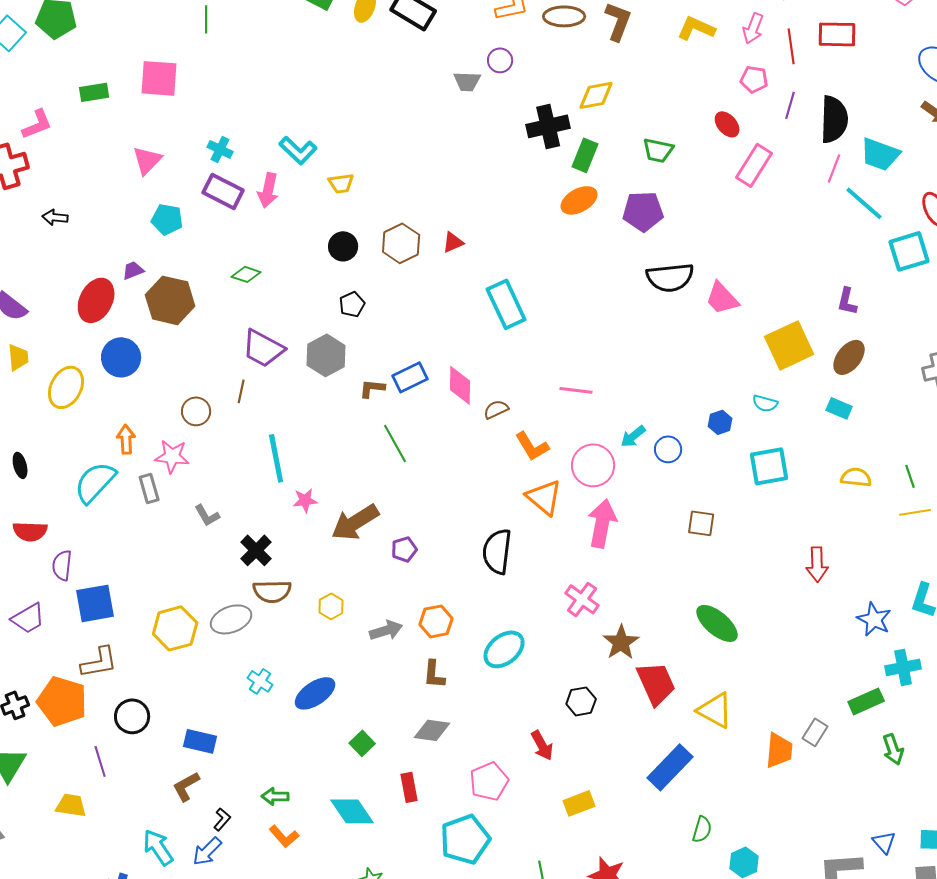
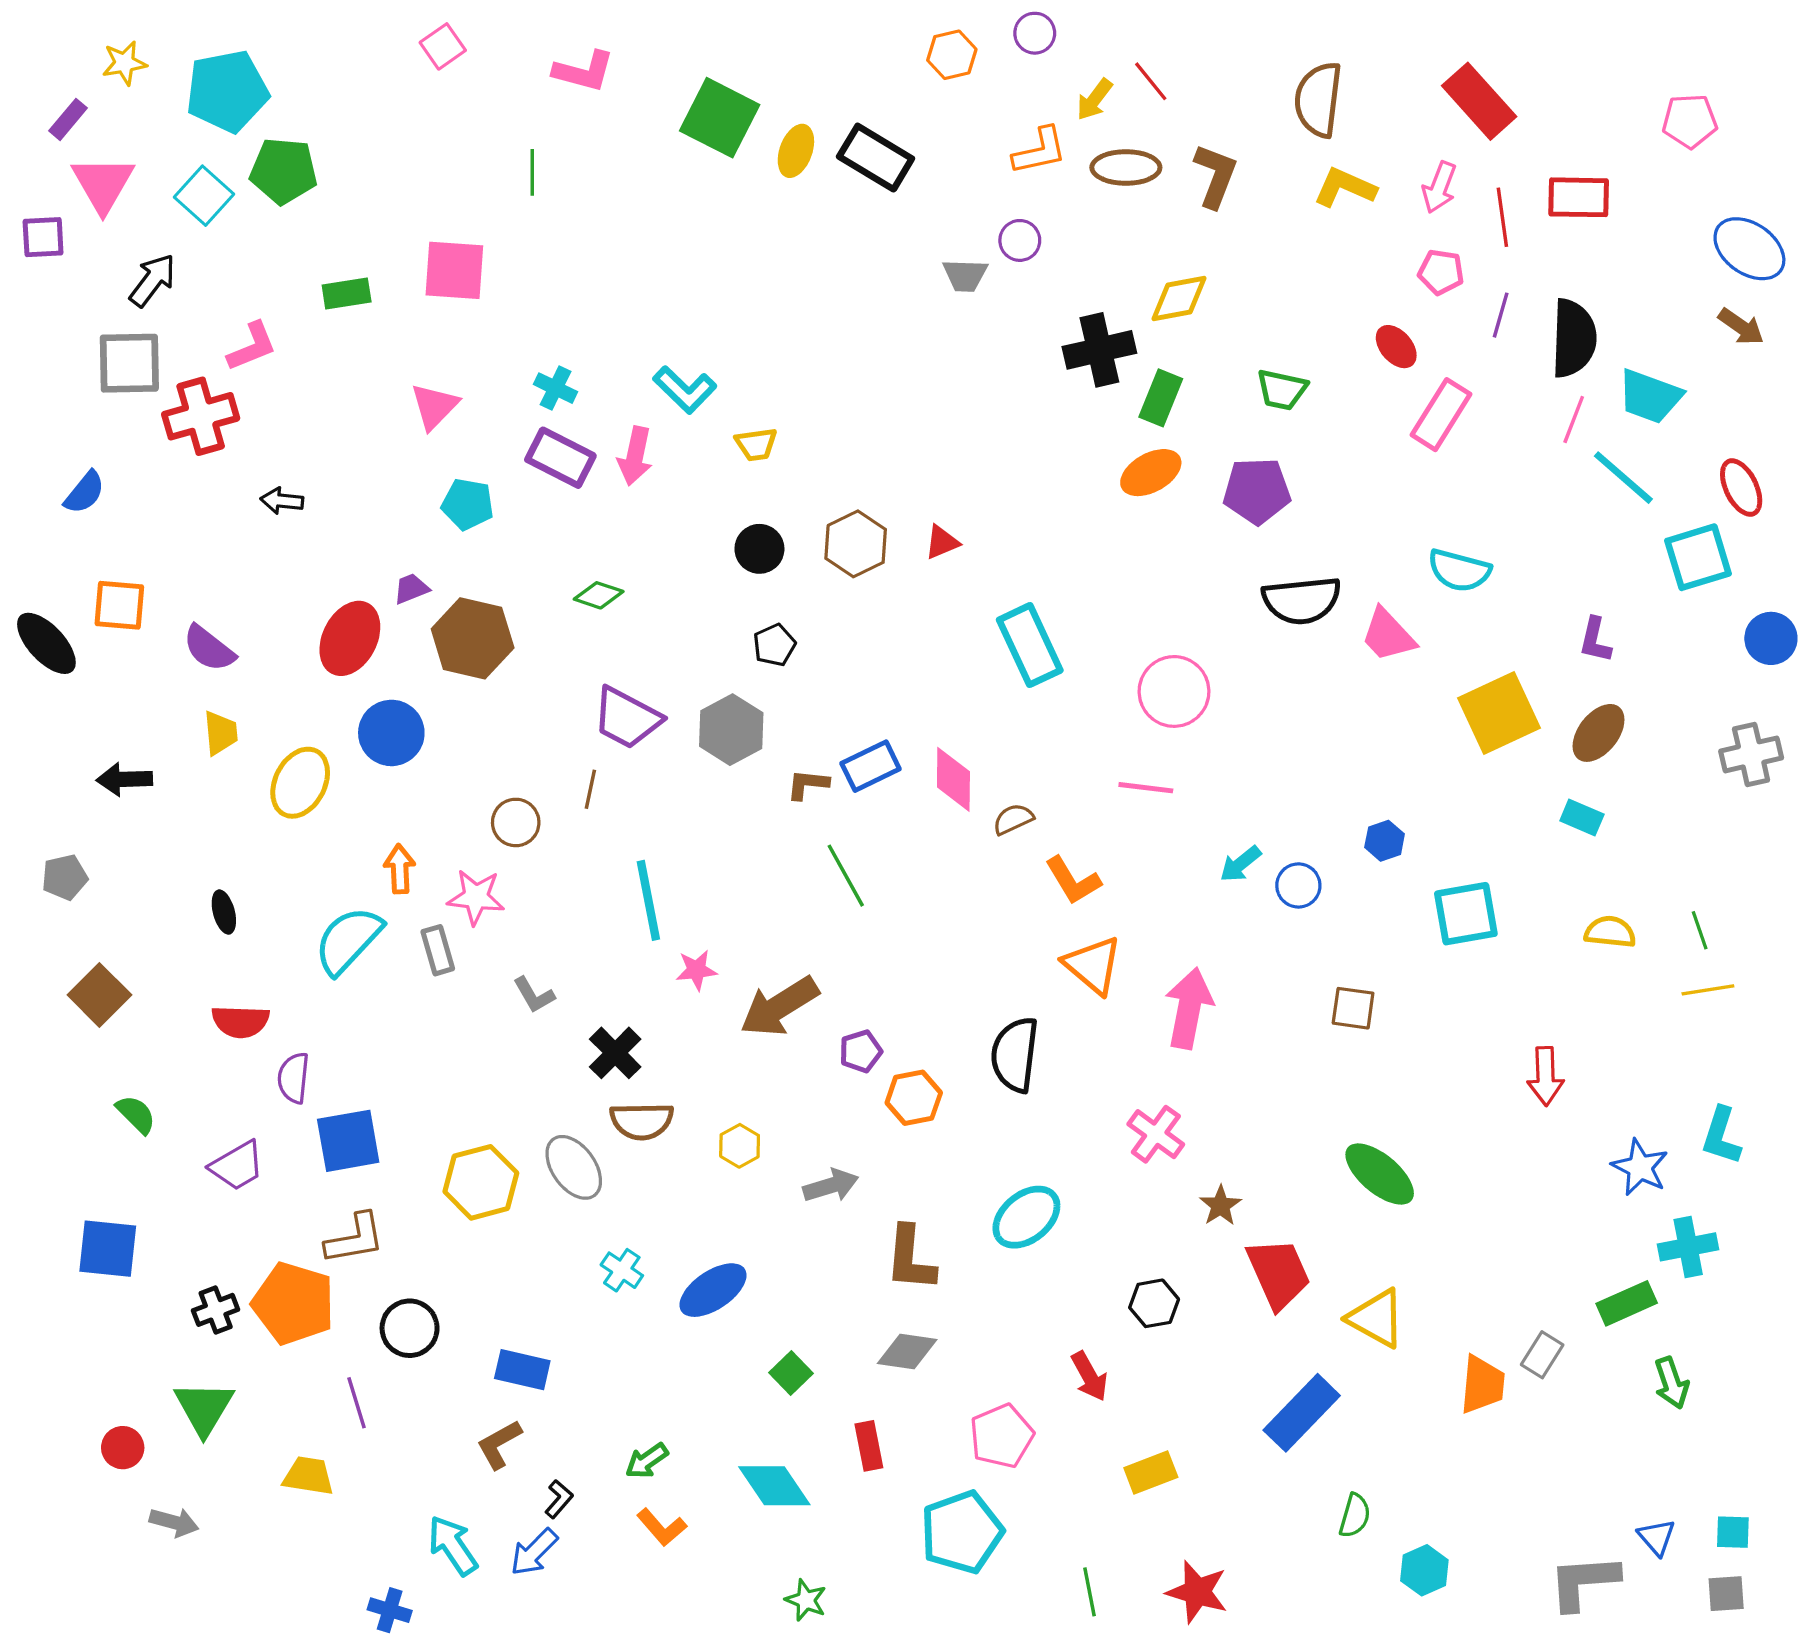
cyan semicircle: (765, 403) -> (1459, 570), moved, size x1.5
pink circle: (593, 465) -> (1174, 691), moved
gray ellipse: (231, 619) -> (574, 1167), turned 75
orange hexagon: (436, 621) -> (914, 1098), moved
brown star: (621, 642) -> (1220, 1206), size x0.7
brown L-shape: (434, 674) -> (910, 1259), size x1.4
green arrow: (275, 796) -> (647, 1461), turned -36

